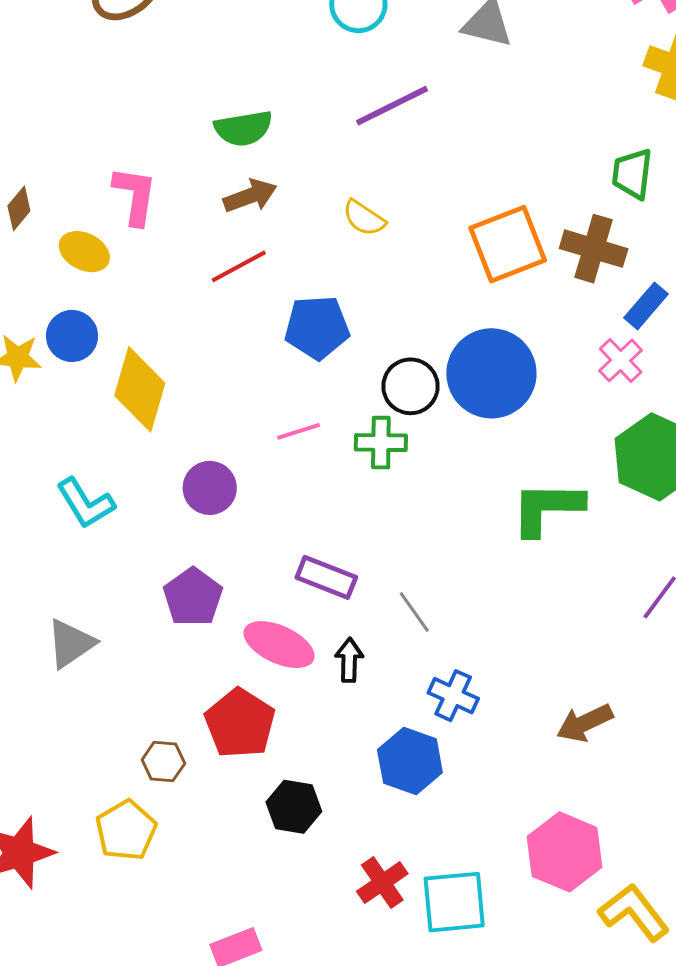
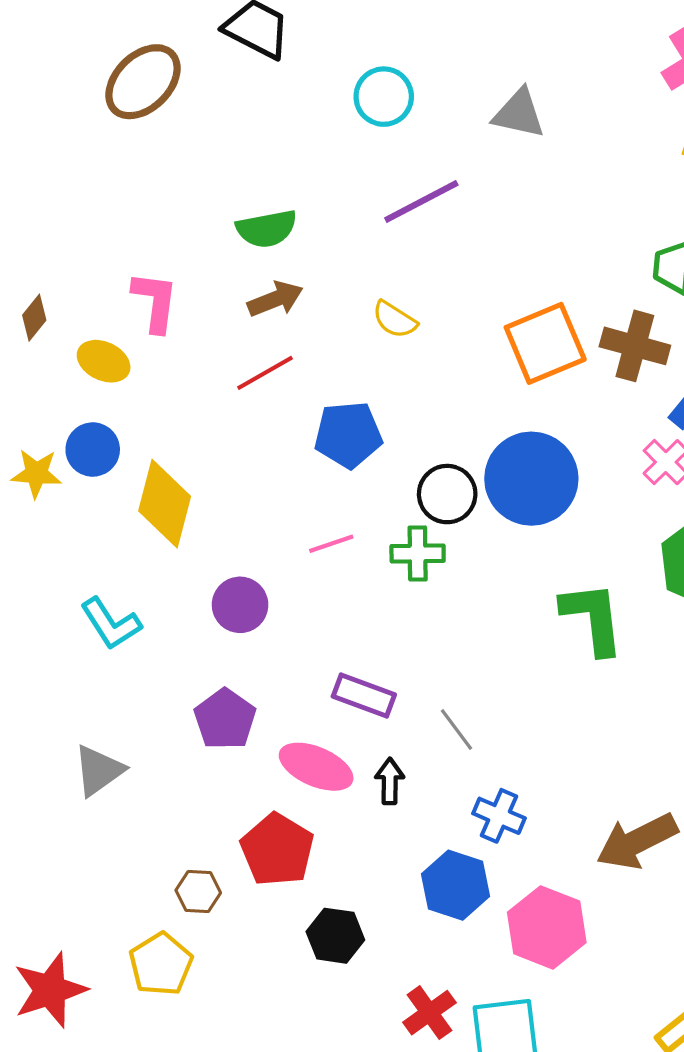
green L-shape: (547, 508) -> (593, 618), turned 84
brown arrow: (585, 723) -> (637, 841), size x1.4
pink hexagon: (565, 852) -> (547, 927), moved

